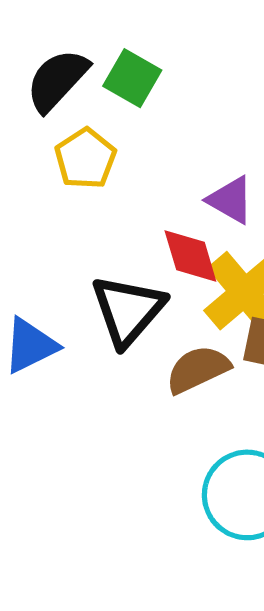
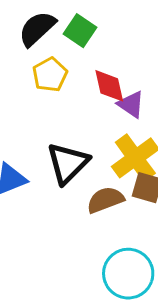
red diamond: (190, 256) -> (109, 86), moved

